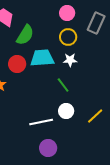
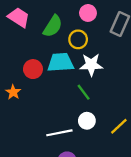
green semicircle: (25, 35) -> (53, 26), moved
yellow circle: (68, 37) -> (78, 39), moved
white star: (70, 60) -> (91, 65), size x1.5

